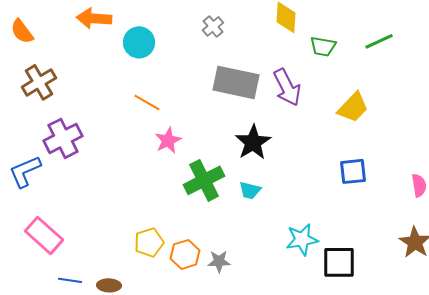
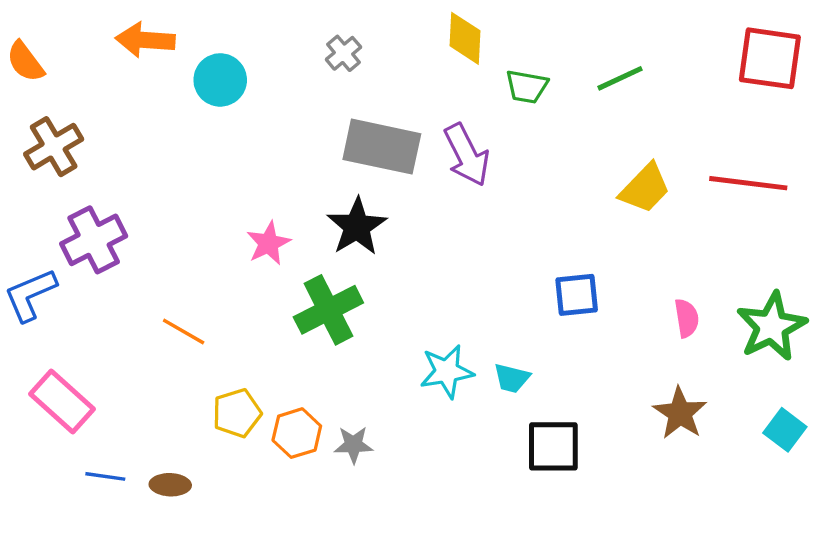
orange line: (147, 102) -> (184, 331), moved
yellow trapezoid: (353, 107) -> (645, 188), moved
black star: (253, 142) -> (357, 227), moved
cyan trapezoid: (250, 190) -> (512, 378), moved
cyan star: (302, 239) -> (447, 371), moved

